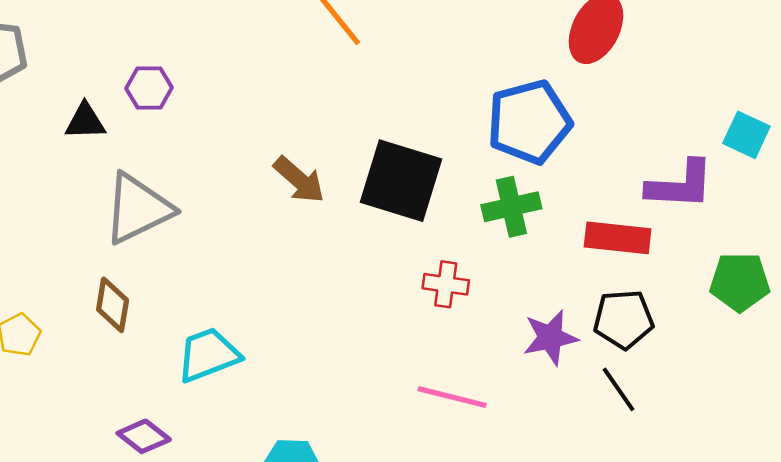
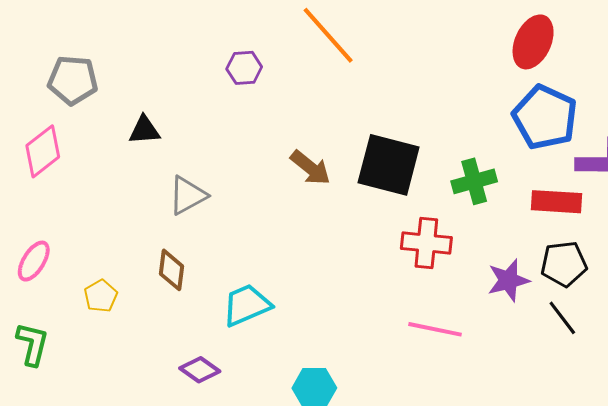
purple hexagon: (149, 88) -> (244, 68), moved
blue pentagon: (529, 122) -> (545, 117), moved, turned -30
gray triangle: (138, 209) -> (188, 195), size x0.7
red cross: (446, 284) -> (426, 243), size x1.4

